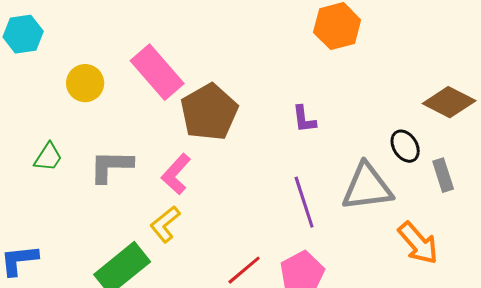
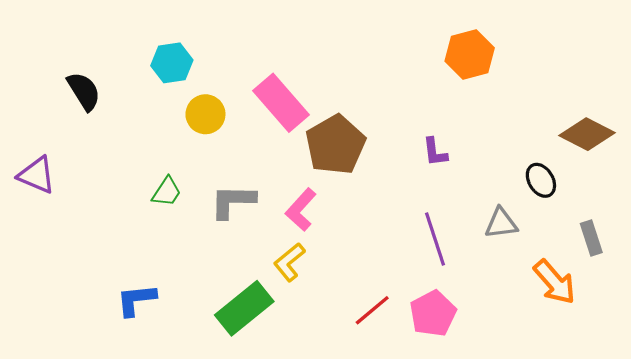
cyan hexagon: (23, 34) -> (172, 63), moved
gray rectangle: (443, 175) -> (591, 238), moved
gray triangle: (367, 187) -> (501, 223), size x0.6

